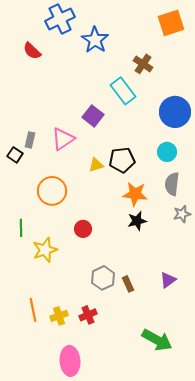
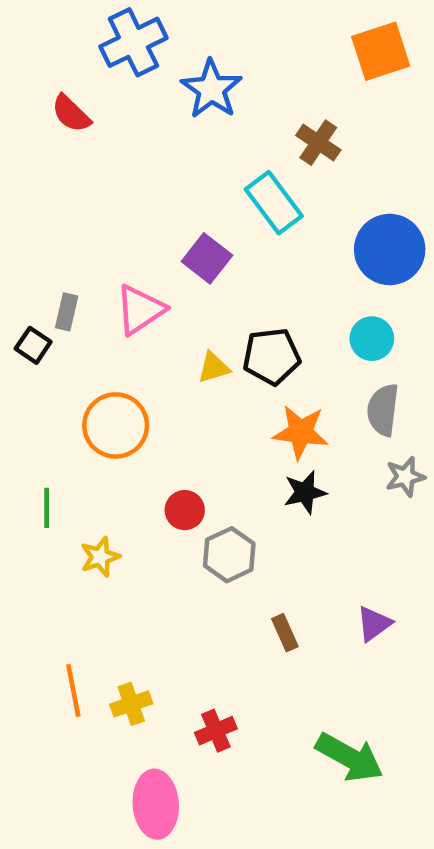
yellow star: (45, 250) -> (100, 557), size x0.7
gray hexagon: (103, 278) -> (229, 555), moved
red cross: (88, 315) -> (216, 731), moved

